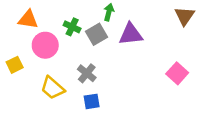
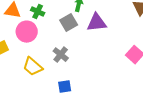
green cross: (72, 27) -> (38, 12), moved
blue square: (92, 101) -> (65, 87), moved

